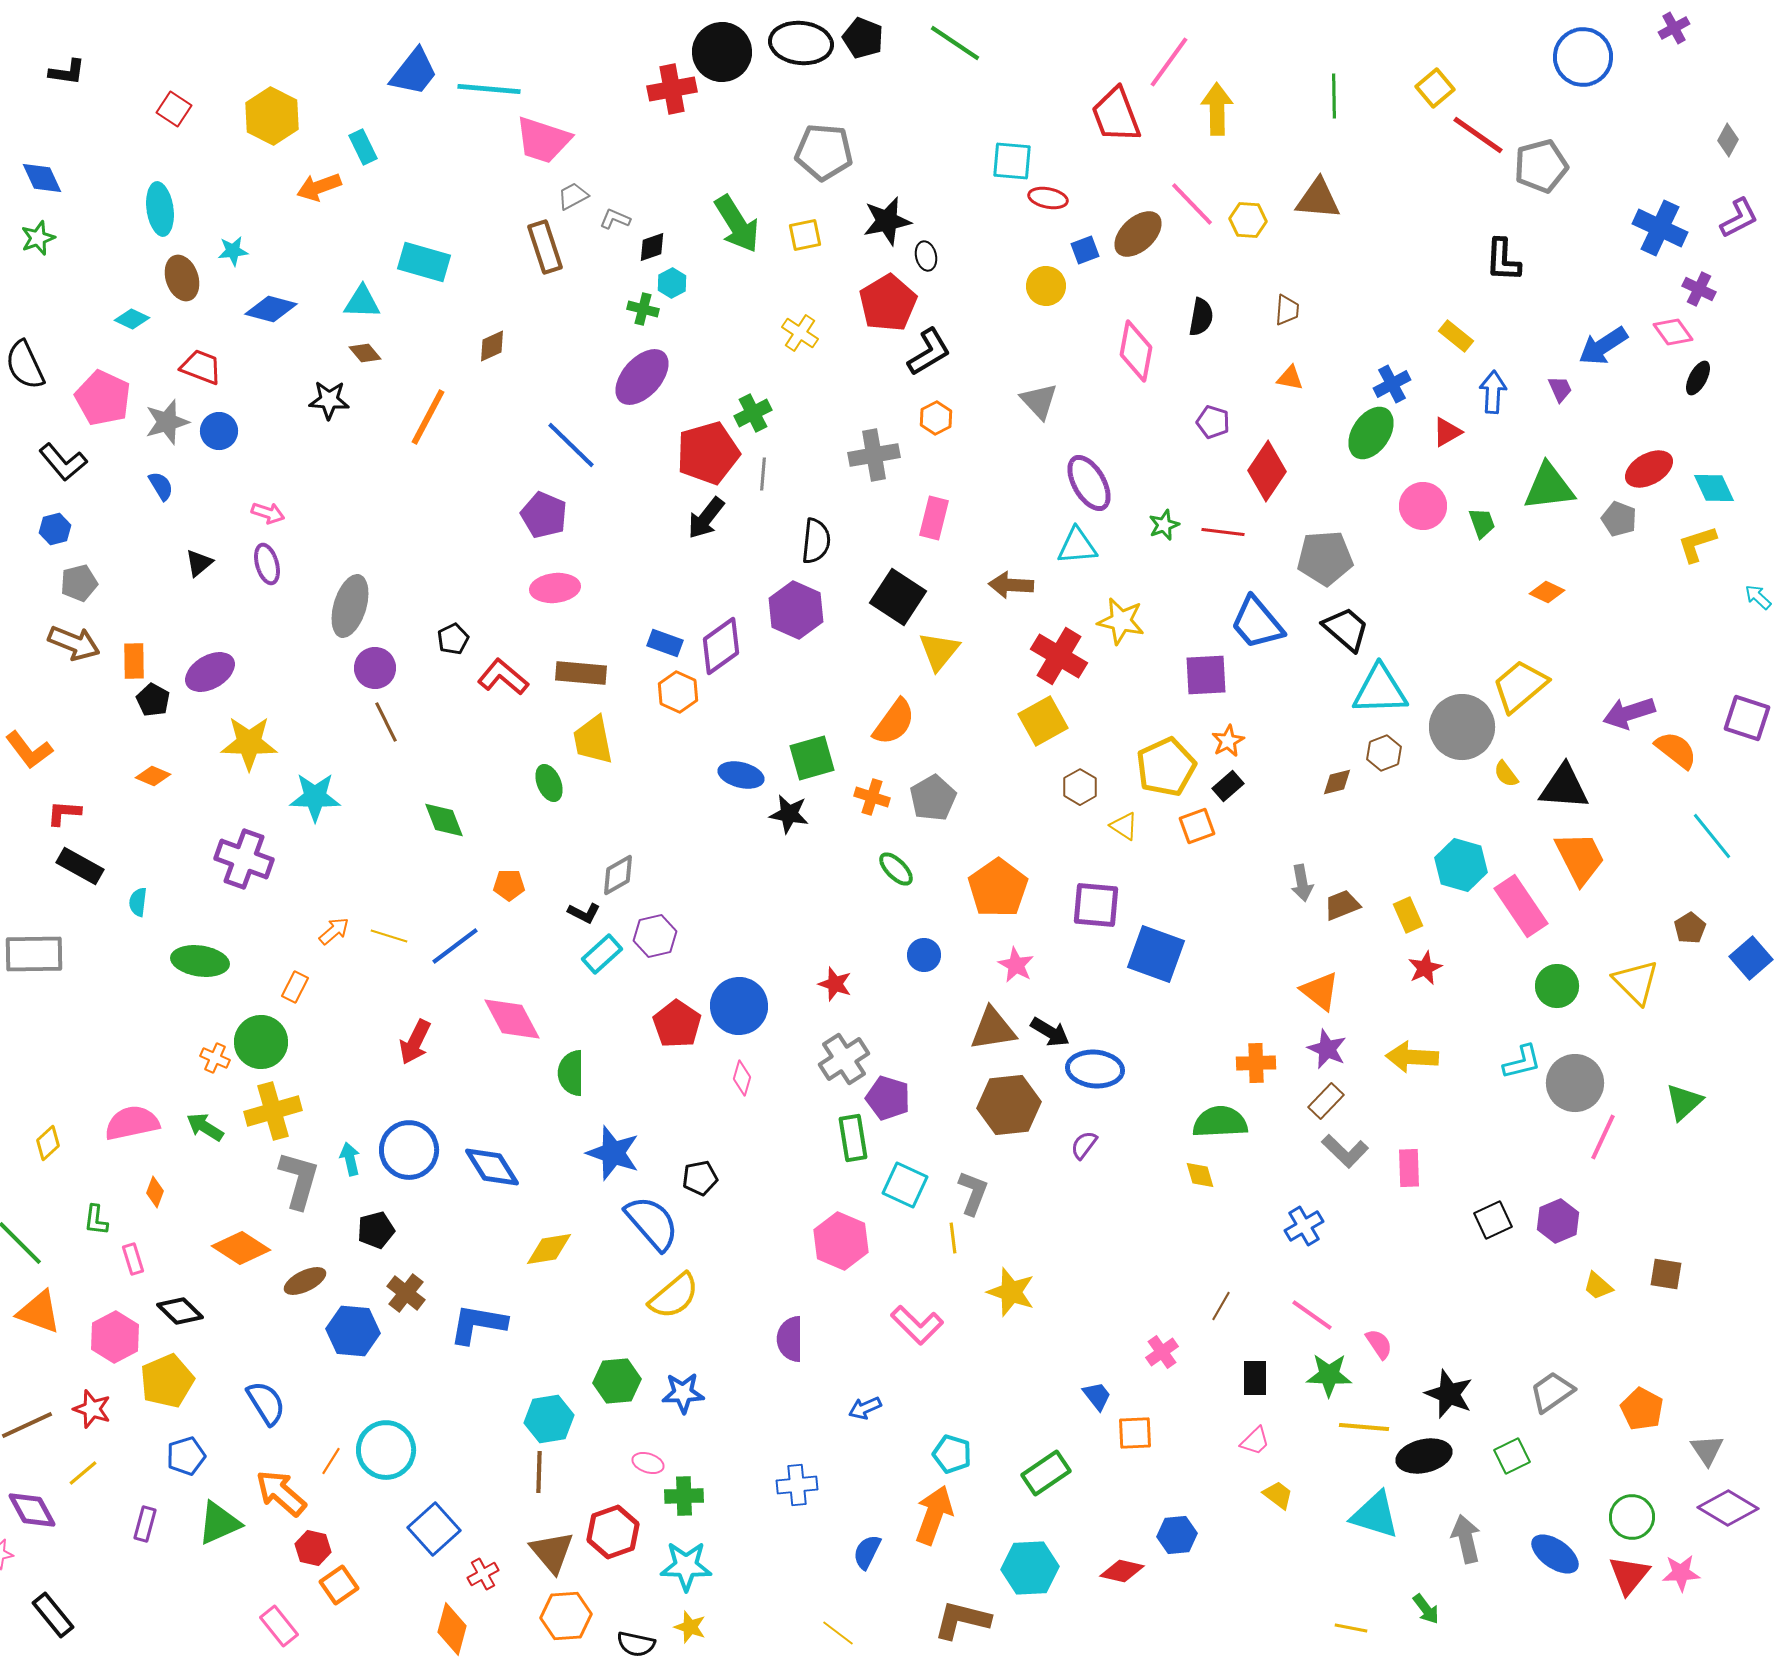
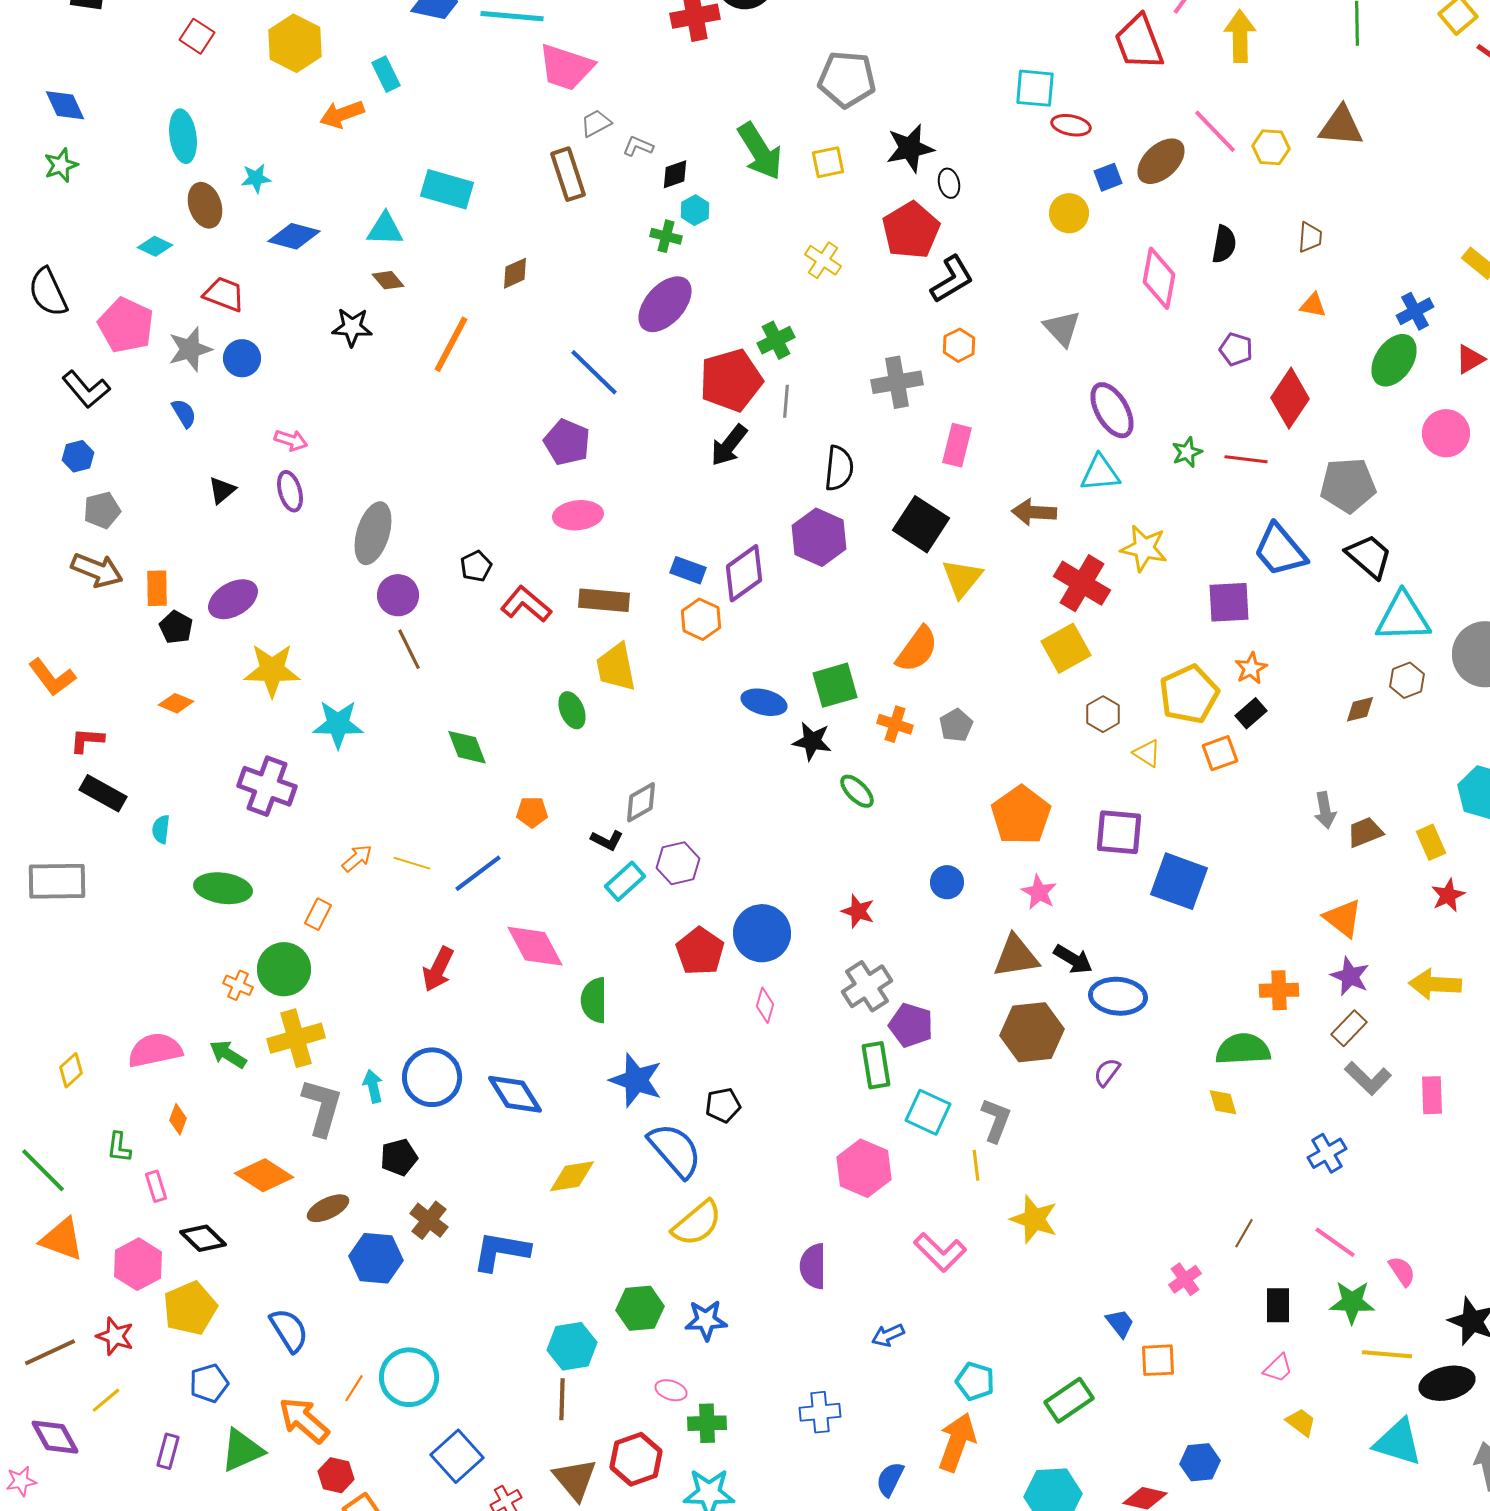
gray pentagon: (933, 798) -> (956, 725), size x0.7
green ellipse: (896, 869) -> (857, 791), moved

